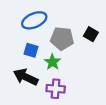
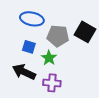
blue ellipse: (34, 20) -> (32, 19), turned 35
black square: (91, 34) -> (85, 32), size x1.5

